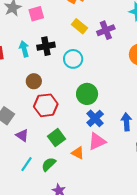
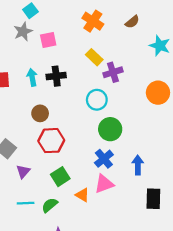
purple cross: (106, 30) -> (113, 72), moved
cyan circle: (73, 59) -> (97, 100), moved
green circle: (87, 94) -> (110, 129), moved
purple triangle: (22, 135) -> (23, 171), turned 32
cyan line: (27, 164) -> (26, 203), turned 49

